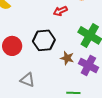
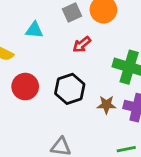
red circle: (12, 46) -> (25, 87), moved

